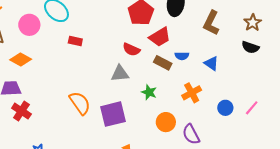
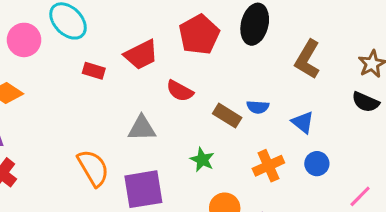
red trapezoid: (160, 37) -> (141, 55), moved
gray triangle: (120, 74) -> (142, 128), moved
blue circle: (225, 108) -> (317, 164), moved

